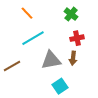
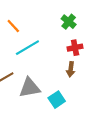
orange line: (27, 13) -> (13, 26), moved
gray triangle: (51, 60) -> (30, 88), moved

